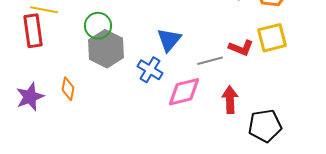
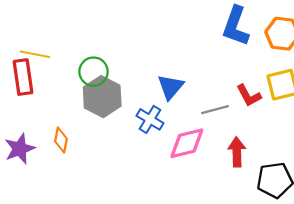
red L-shape: (241, 48) -> (249, 96), turned 40

